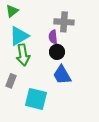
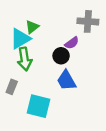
green triangle: (12, 11) -> (32, 27), moved
gray cross: (64, 22) -> (88, 21), moved
purple semicircle: (53, 37) -> (72, 43), moved, turned -120

